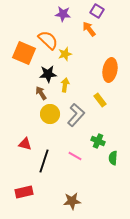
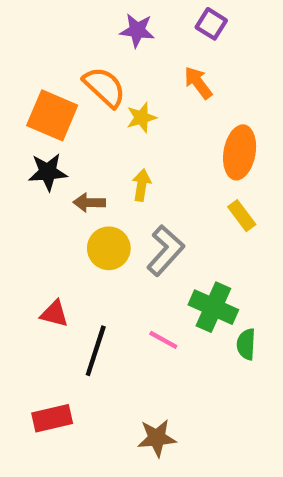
orange arrow: (89, 29) -> (198, 83), moved
black star: (48, 74) -> (48, 172), moved
brown arrow: (41, 93) -> (89, 203), turned -56
yellow rectangle: (100, 100) -> (242, 216), moved
green cross: (98, 141) -> (213, 307), size x1.5

